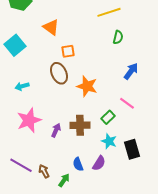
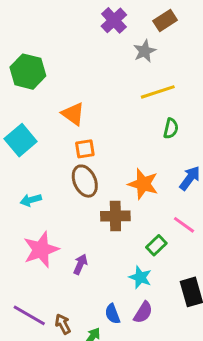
orange square: (68, 51) -> (85, 149), moved
orange star: (87, 86) -> (143, 184), moved
brown cross: (80, 125) -> (115, 216), moved
cyan star: (109, 141) -> (140, 277), moved

